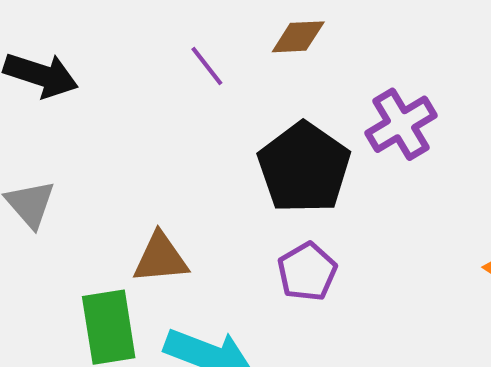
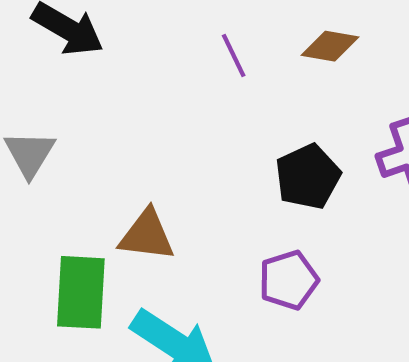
black pentagon: (304, 168) -> (308, 177), size x0.7

